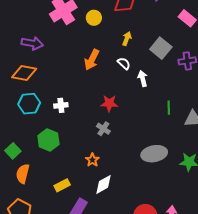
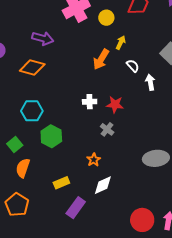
yellow arrow: (127, 39) -> (121, 43), moved
cyan hexagon: (29, 104) -> (32, 111), moved
white cross: (61, 105) -> (90, 102), moved

